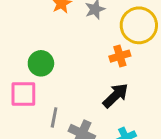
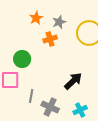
orange cross: (120, 56) -> (50, 39), moved

